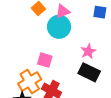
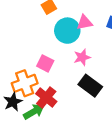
pink triangle: (63, 11) -> (85, 22), moved
pink star: (88, 51) -> (82, 57), moved

